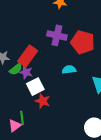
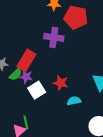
red pentagon: (83, 42) -> (76, 17), moved
cyan semicircle: (69, 70) -> (74, 101), moved
red star: (43, 101) -> (61, 83), moved

